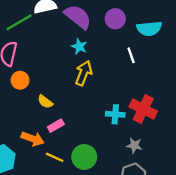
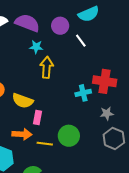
purple circle: (115, 19) -> (60, 26), moved
yellow semicircle: (45, 102) -> (23, 101), size x1.5
pink rectangle: (56, 126) -> (38, 118), turned -32

